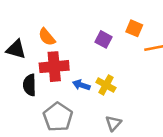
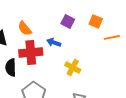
purple square: (103, 39) -> (68, 21), moved
blue arrow: (81, 85) -> (54, 42), moved

